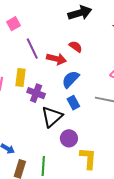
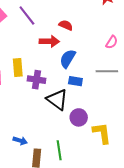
purple line: (32, 49) -> (27, 15), moved
blue rectangle: (73, 103) -> (75, 81), turned -40
black triangle: (52, 117) -> (57, 100), turned -30

